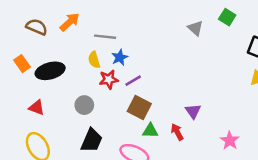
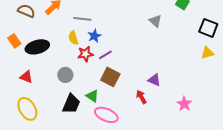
gray triangle: (195, 28) -> (155, 21), moved
purple triangle: (193, 111) -> (154, 80), turned -32
green triangle: (150, 131) -> (92, 96), moved, turned 32

